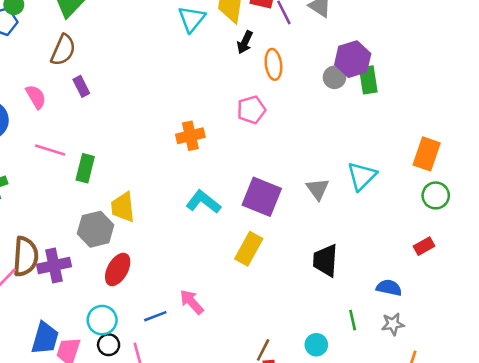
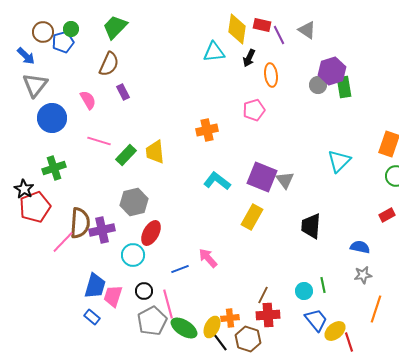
cyan triangle: (192, 19) -> (214, 52), moved, turned 45
green rectangle: (85, 168) -> (126, 155), turned 30
gray triangle: (318, 189) -> (285, 180), moved
yellow trapezoid: (123, 207) -> (155, 152), moved
cyan circle: (102, 320) -> (133, 255), moved
green line: (353, 320) -> (323, 285), moved

